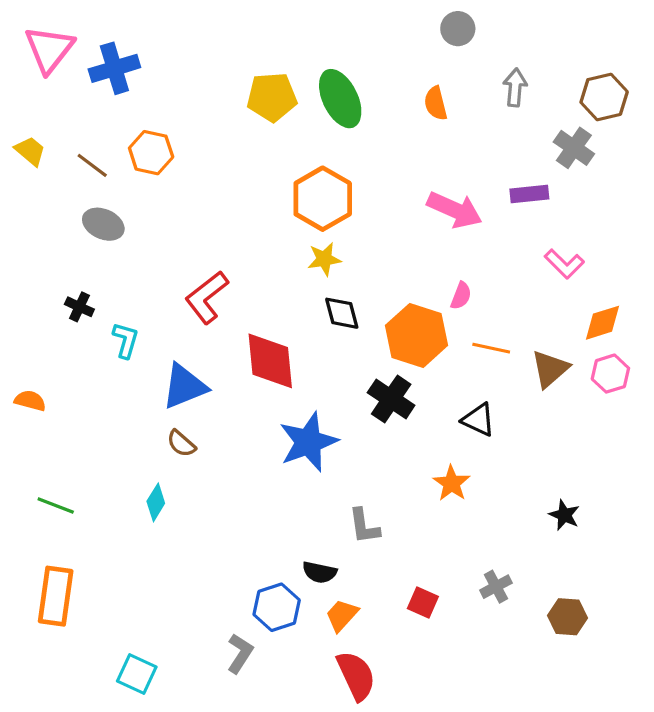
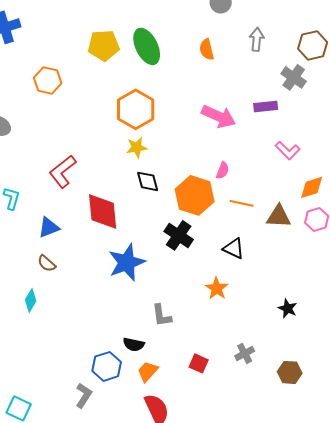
orange hexagon: (151, 153) -> (48, 80), moved
brown triangle: (550, 369) -> (279, 216), turned 44
blue triangle: (184, 386) -> (49, 227), size x0.7

